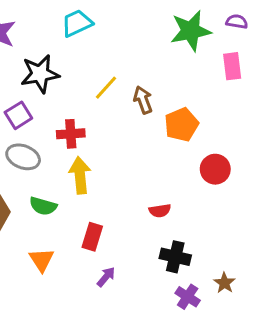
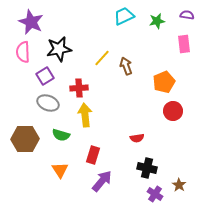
cyan trapezoid: (77, 23) -> (124, 16), moved
green star: (191, 31) -> (157, 21), size x0.6
orange pentagon: (181, 125) -> (164, 82), moved
purple arrow: (106, 277) -> (102, 181), size x1.6

